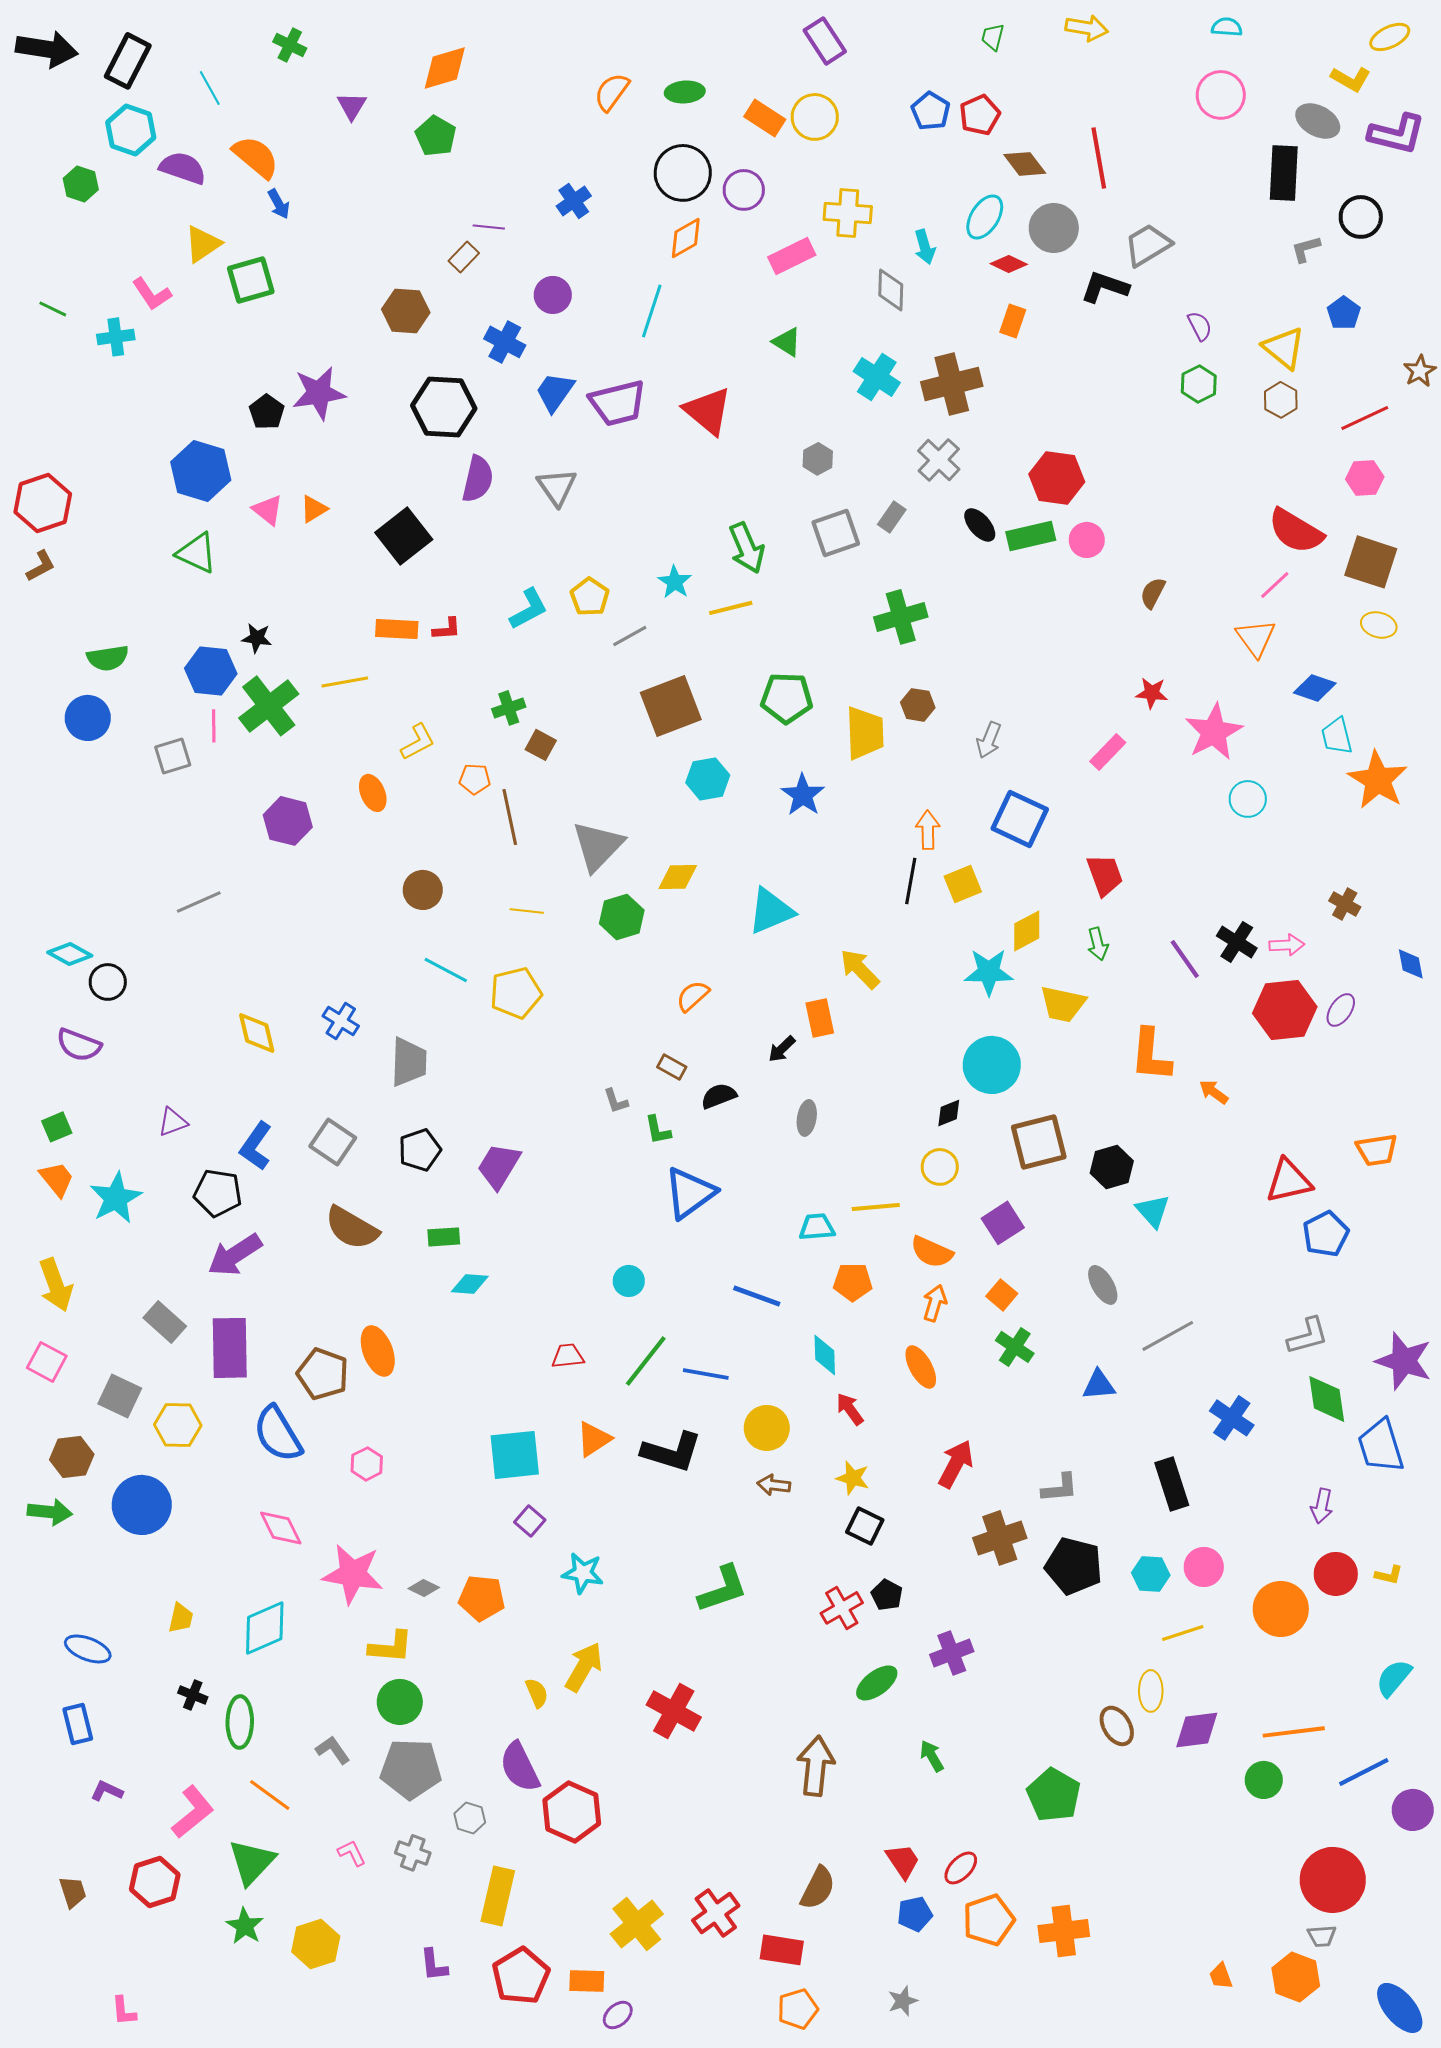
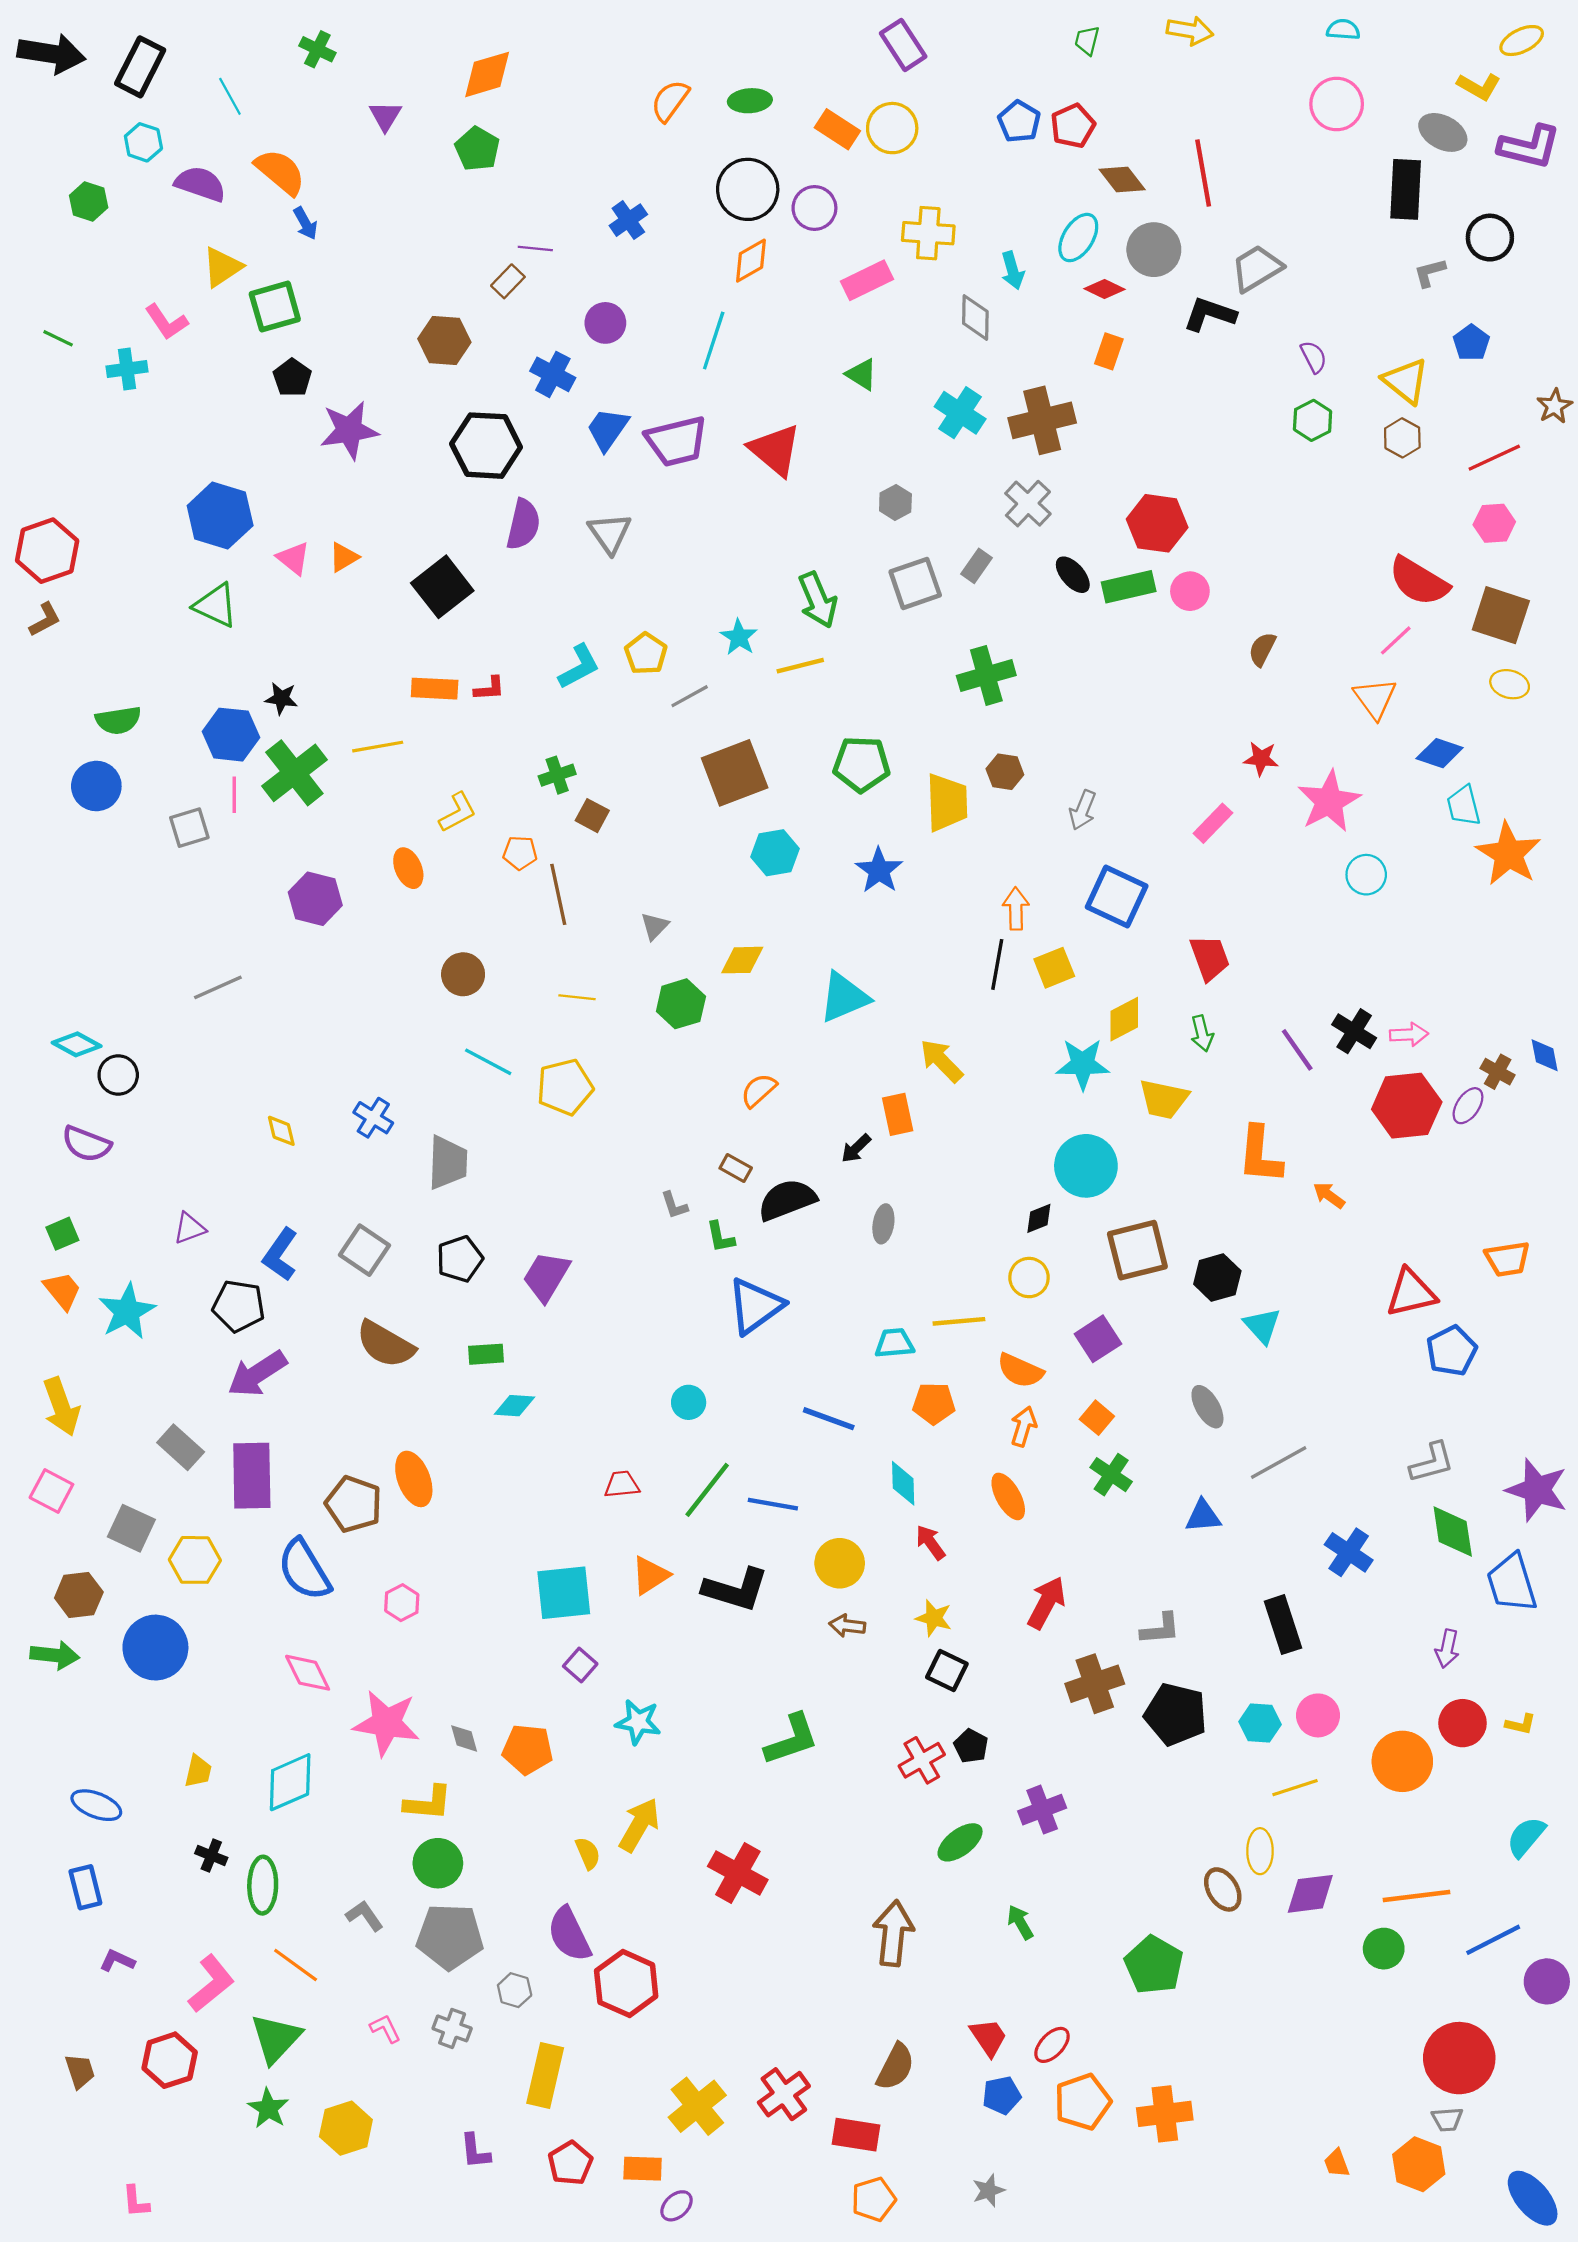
cyan hexagon: (131, 130) -> (143, 142), size x0.7
black pentagon: (267, 412) -> (292, 378), moved
gray triangle: (598, 846) -> (655, 926), size x0.5
brown cross: (1345, 904) -> (1498, 1072), moved
yellow diamond: (257, 1033) -> (281, 1131), size x0.7
black semicircle: (719, 1096) -> (787, 1200), size x1.5
gray diamond: (424, 1588) -> (464, 1738), turned 48
red pentagon: (521, 1976) -> (570, 2163), size x0.7

